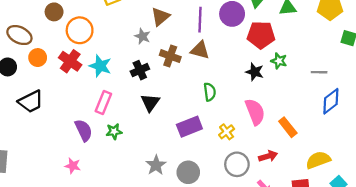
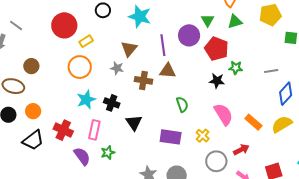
brown circle: (54, 12) -> (31, 66), moved
orange circle: (80, 30) -> (80, 67), moved
red pentagon: (261, 35) -> (217, 49), turned 30
orange circle: (38, 58) -> (33, 111), moved
red cross: (70, 61) -> (63, 130), moved
cyan star: (100, 66) -> (86, 100), turned -30
black cross: (140, 70) -> (112, 103), moved, turned -35
purple rectangle: (189, 127) -> (171, 137), turned 40
yellow semicircle: (318, 160) -> (282, 124), moved

